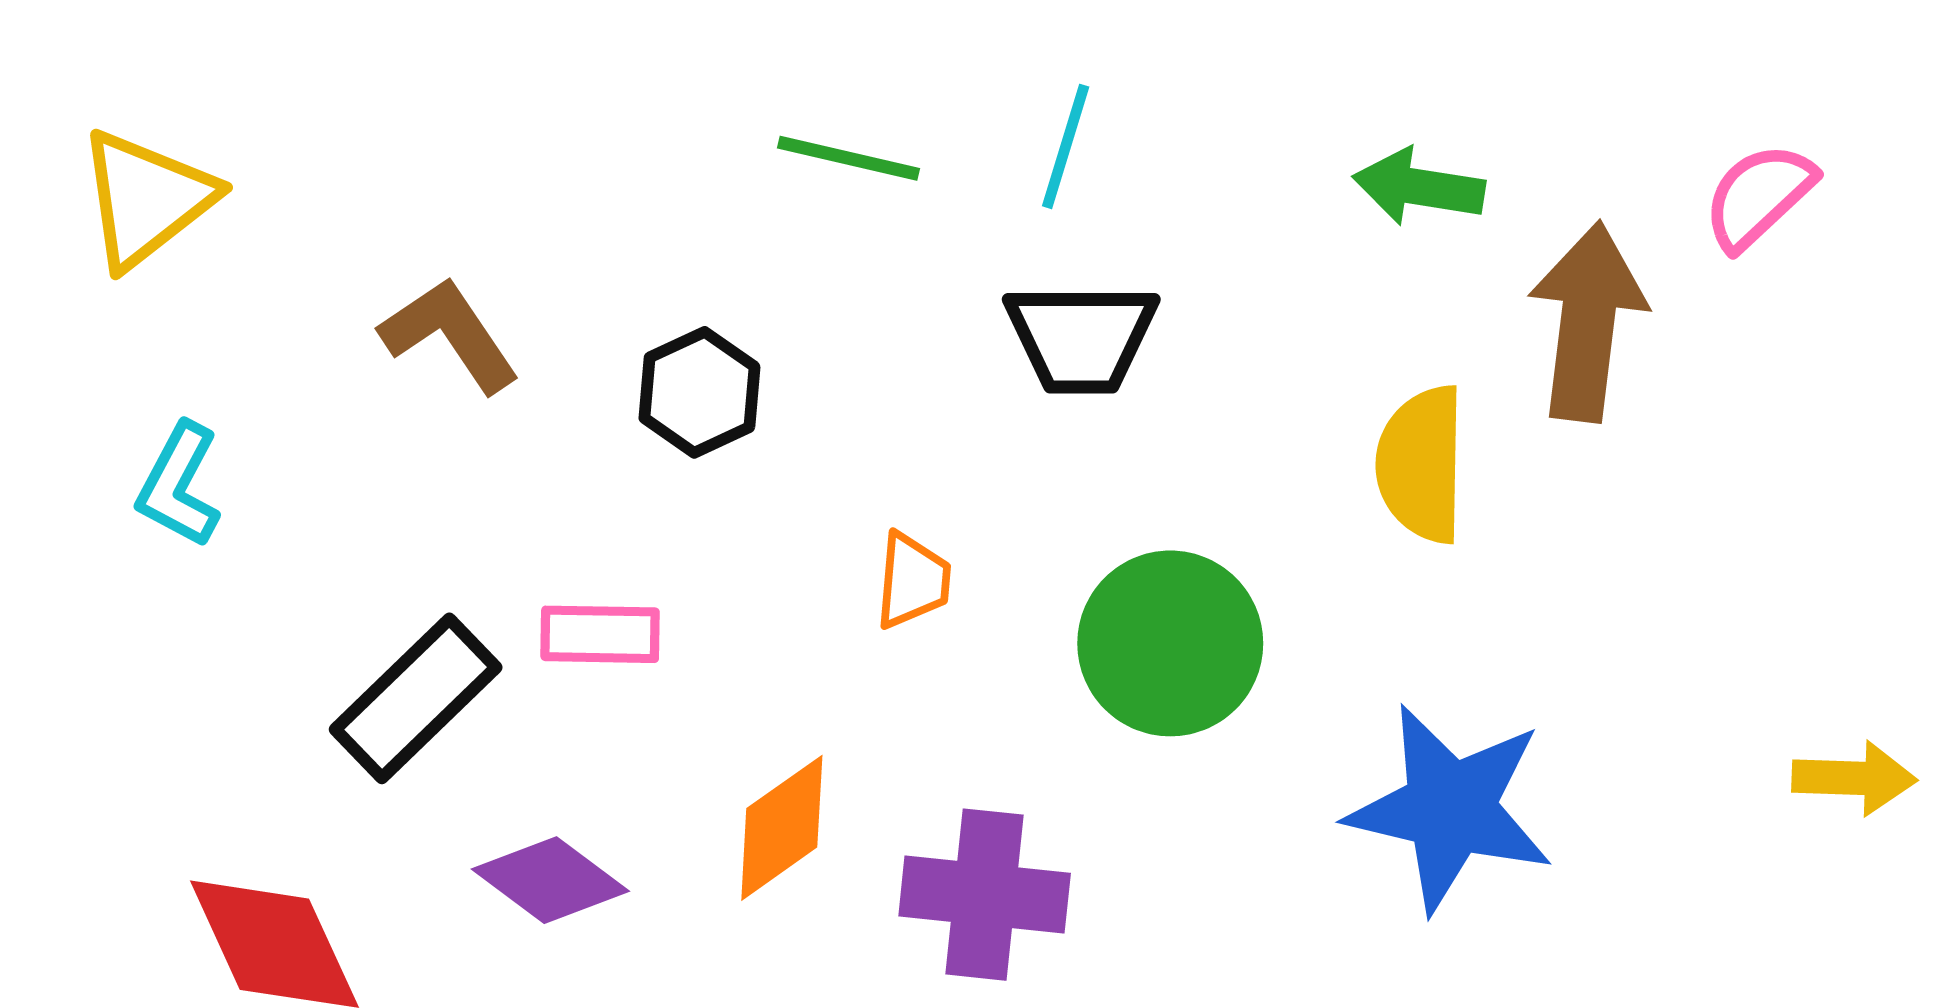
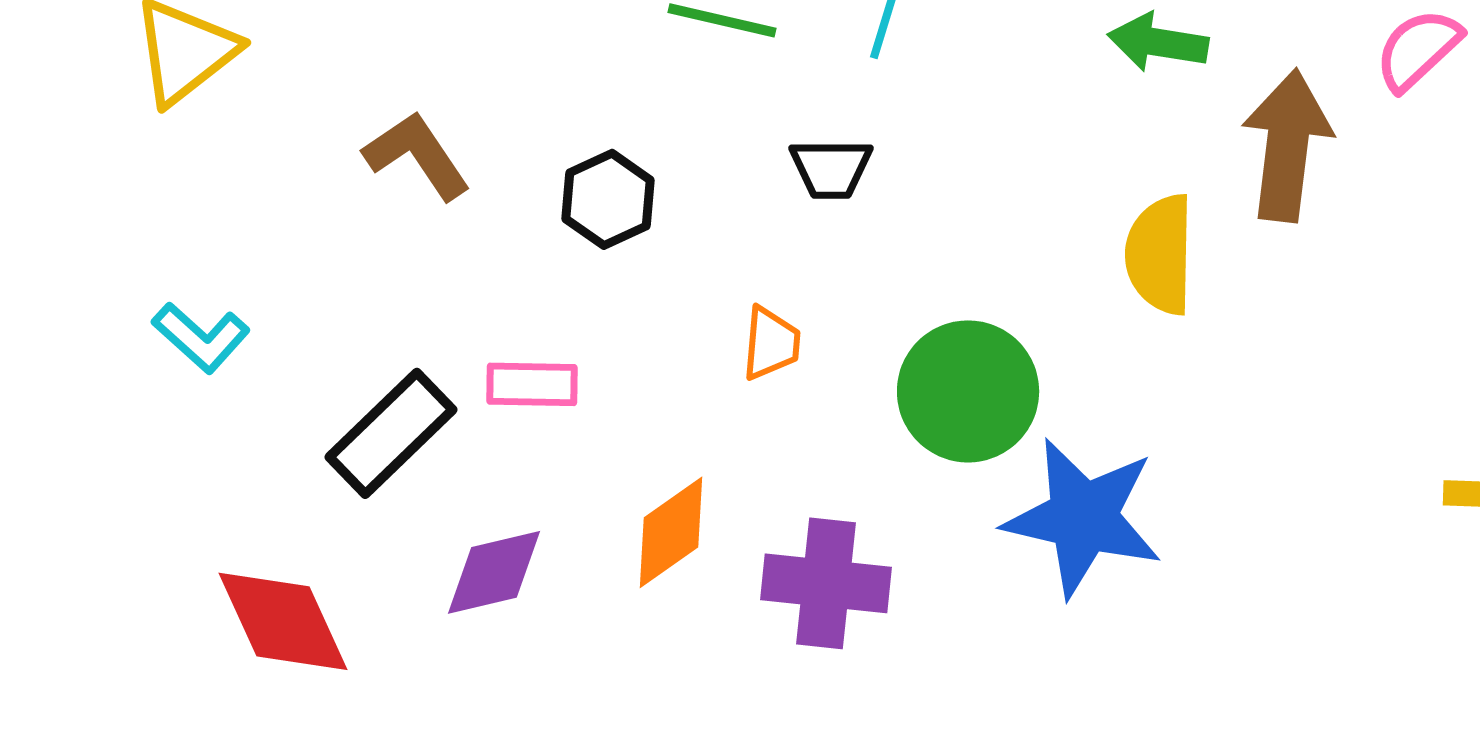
black trapezoid: (1081, 337) -> (831, 168), moved, size x0.7
cyan L-shape: (179, 485) -> (201, 337), moved, turned -76
blue star: (1450, 808) -> (1083, 517), moved
purple diamond: (550, 880) -> (494, 572), turned -50

